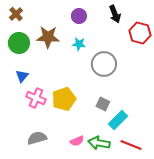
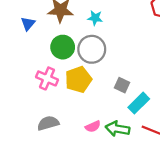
green circle: (19, 43) -> (63, 47), moved
gray circle: (104, 64) -> (92, 49), moved
blue triangle: (22, 76) -> (28, 24), moved

